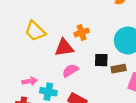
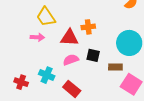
black square: (101, 60) -> (93, 55), moved
pink arrow: (30, 81) -> (37, 37), moved

